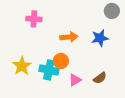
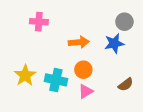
gray circle: (112, 11) -> (124, 22), moved
orange circle: (61, 61) -> (83, 70), moved
brown semicircle: (100, 78) -> (126, 85), moved

